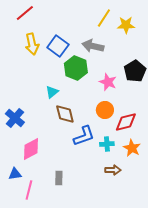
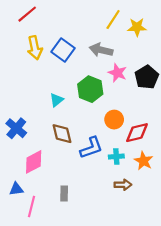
green hexagon: (76, 68) -> (90, 89), moved
pink star: (108, 82) -> (117, 73), moved
brown diamond: (65, 114) -> (62, 134), moved

